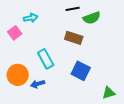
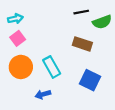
cyan arrow: (31, 18) -> (15, 19), moved
orange circle: (18, 75) -> (21, 67), moved

